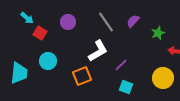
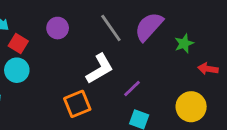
purple semicircle: (133, 21) -> (149, 27), size x1.6
cyan circle: (48, 61) -> (17, 70), moved

